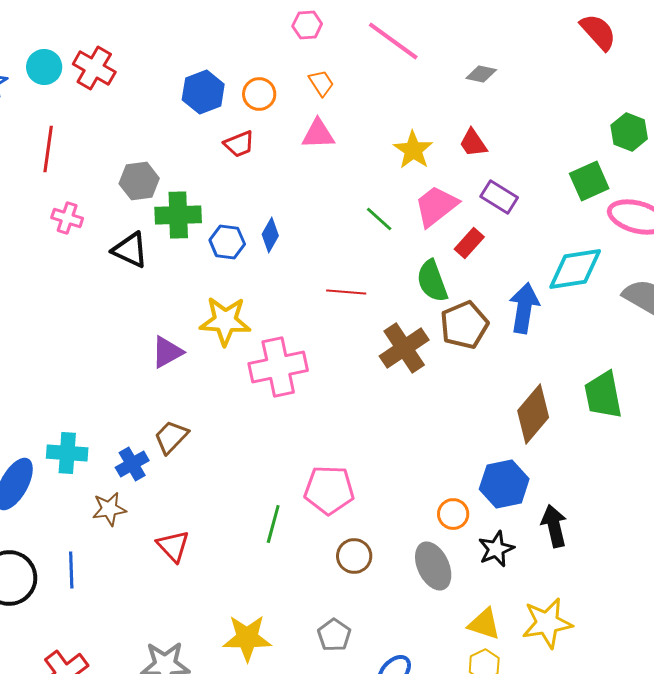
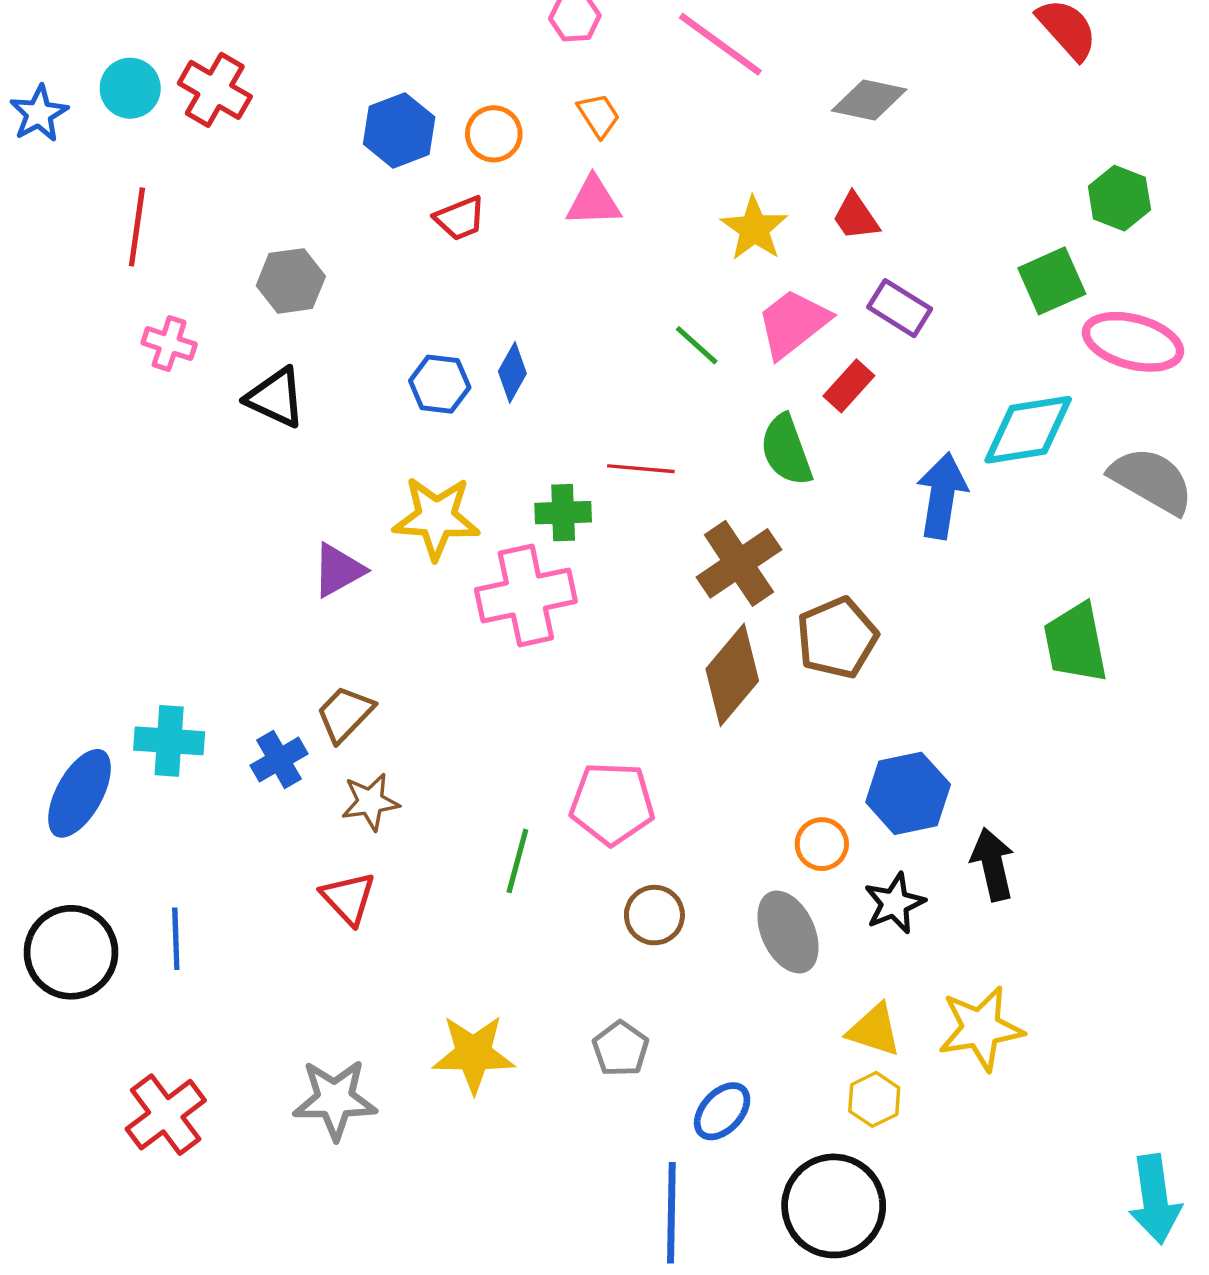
gray diamond: (481, 74) -> (869, 100), size x1.4
green cross: (178, 215) -> (563, 513), moved, size x0.7
brown pentagon: (464, 325) -> (837, 638), moved
brown diamond: (533, 414) -> (732, 675), moved
brown star: (109, 509) -> (370, 802), moved

